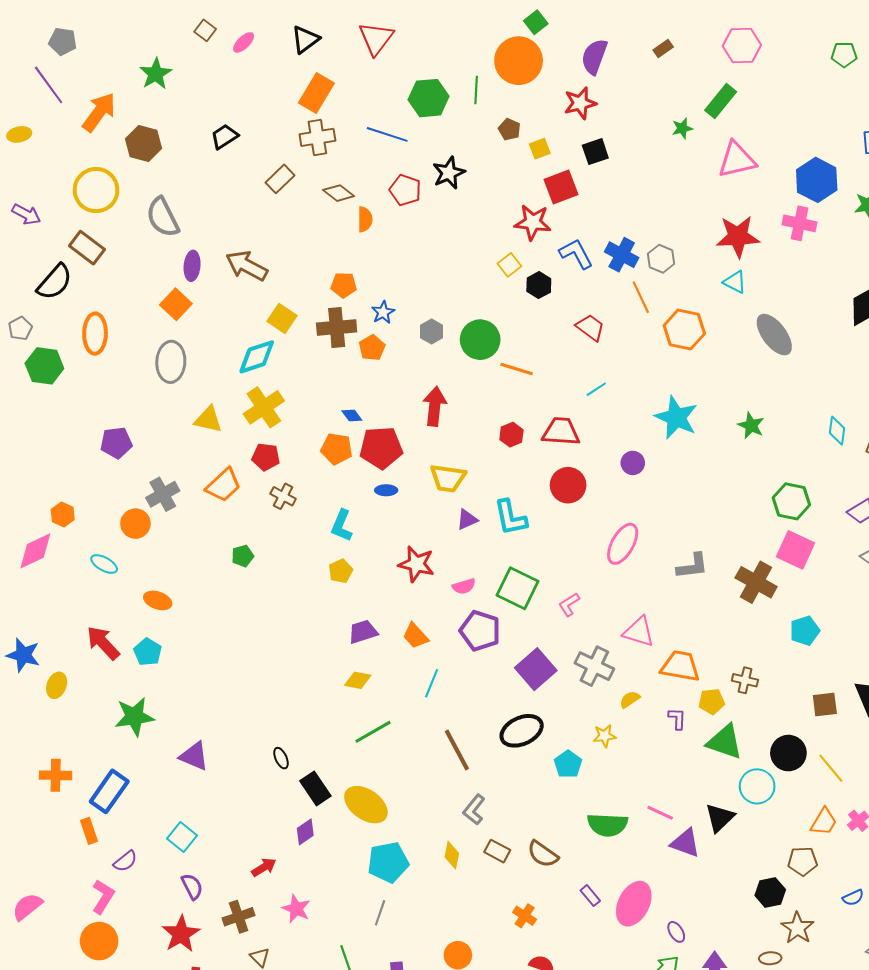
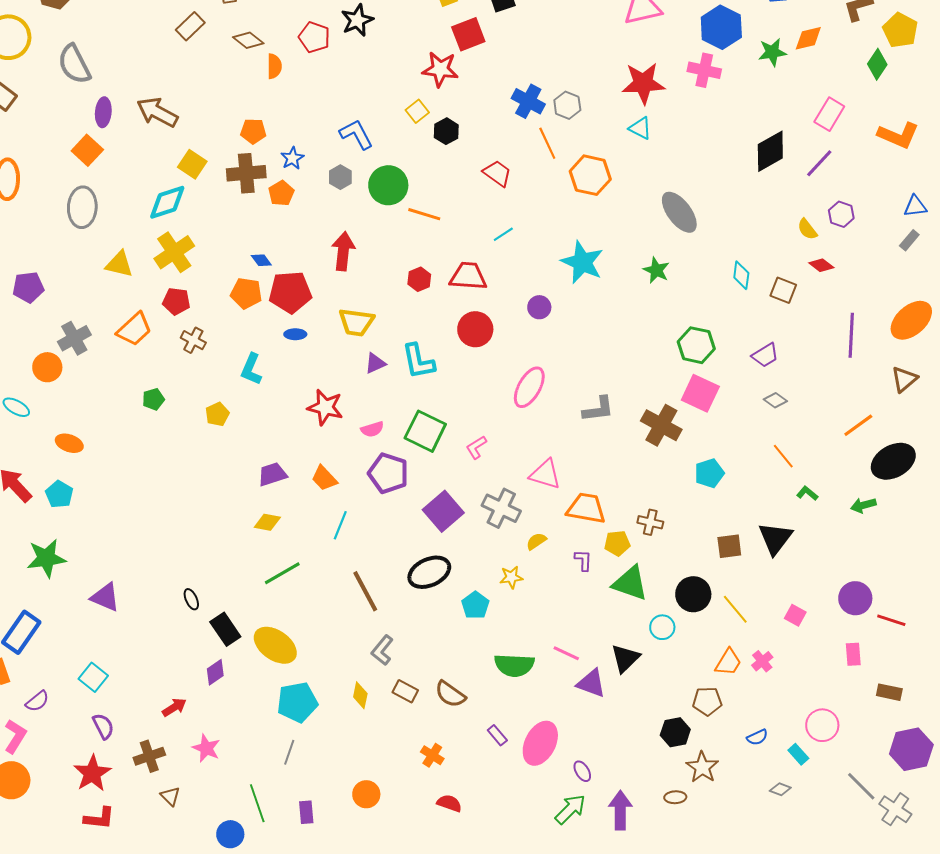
blue L-shape: (576, 254) -> (356, 134), moved
gray ellipse: (774, 335) -> (679, 212), moved
yellow pentagon: (341, 571) -> (217, 414), moved
cyan circle: (757, 786) -> (662, 627), size x0.7

